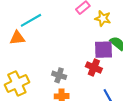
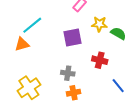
yellow star: (103, 18) -> (99, 24), moved
purple square: (104, 50) -> (73, 38), moved

